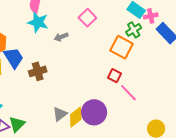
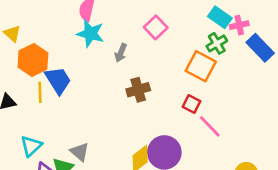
gray arrow: (61, 37) -> (121, 53), turned -48
brown cross: (38, 71) -> (138, 90), moved
gray triangle: (60, 114) -> (80, 152), moved, turned -42

